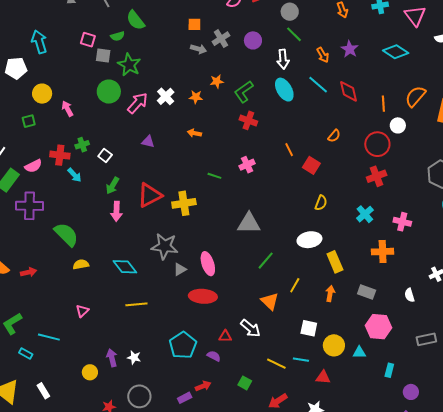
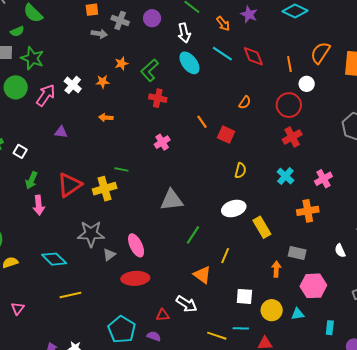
gray cross: (221, 39) -> (120, 20), turned -30
green line: (214, 176) -> (121, 169), moved
pink cross: (402, 222) -> (323, 179), turned -36
orange arrow: (330, 294) -> (276, 269), moved

